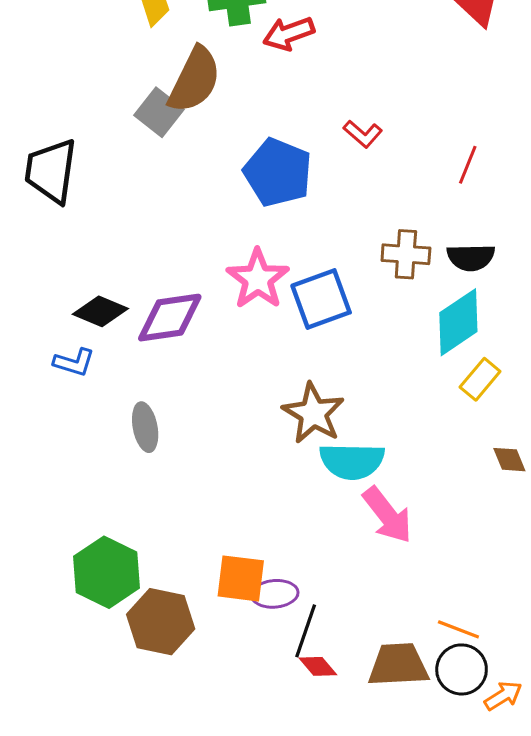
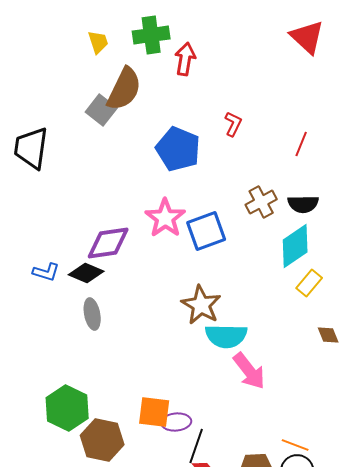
red arrow: (289, 34) -> (185, 59), turned 120
red L-shape: (363, 134) -> (233, 124), turned -105
brown cross: (406, 254) -> (261, 202), turned -32
black diamond: (100, 311) -> (86, 273), moved

